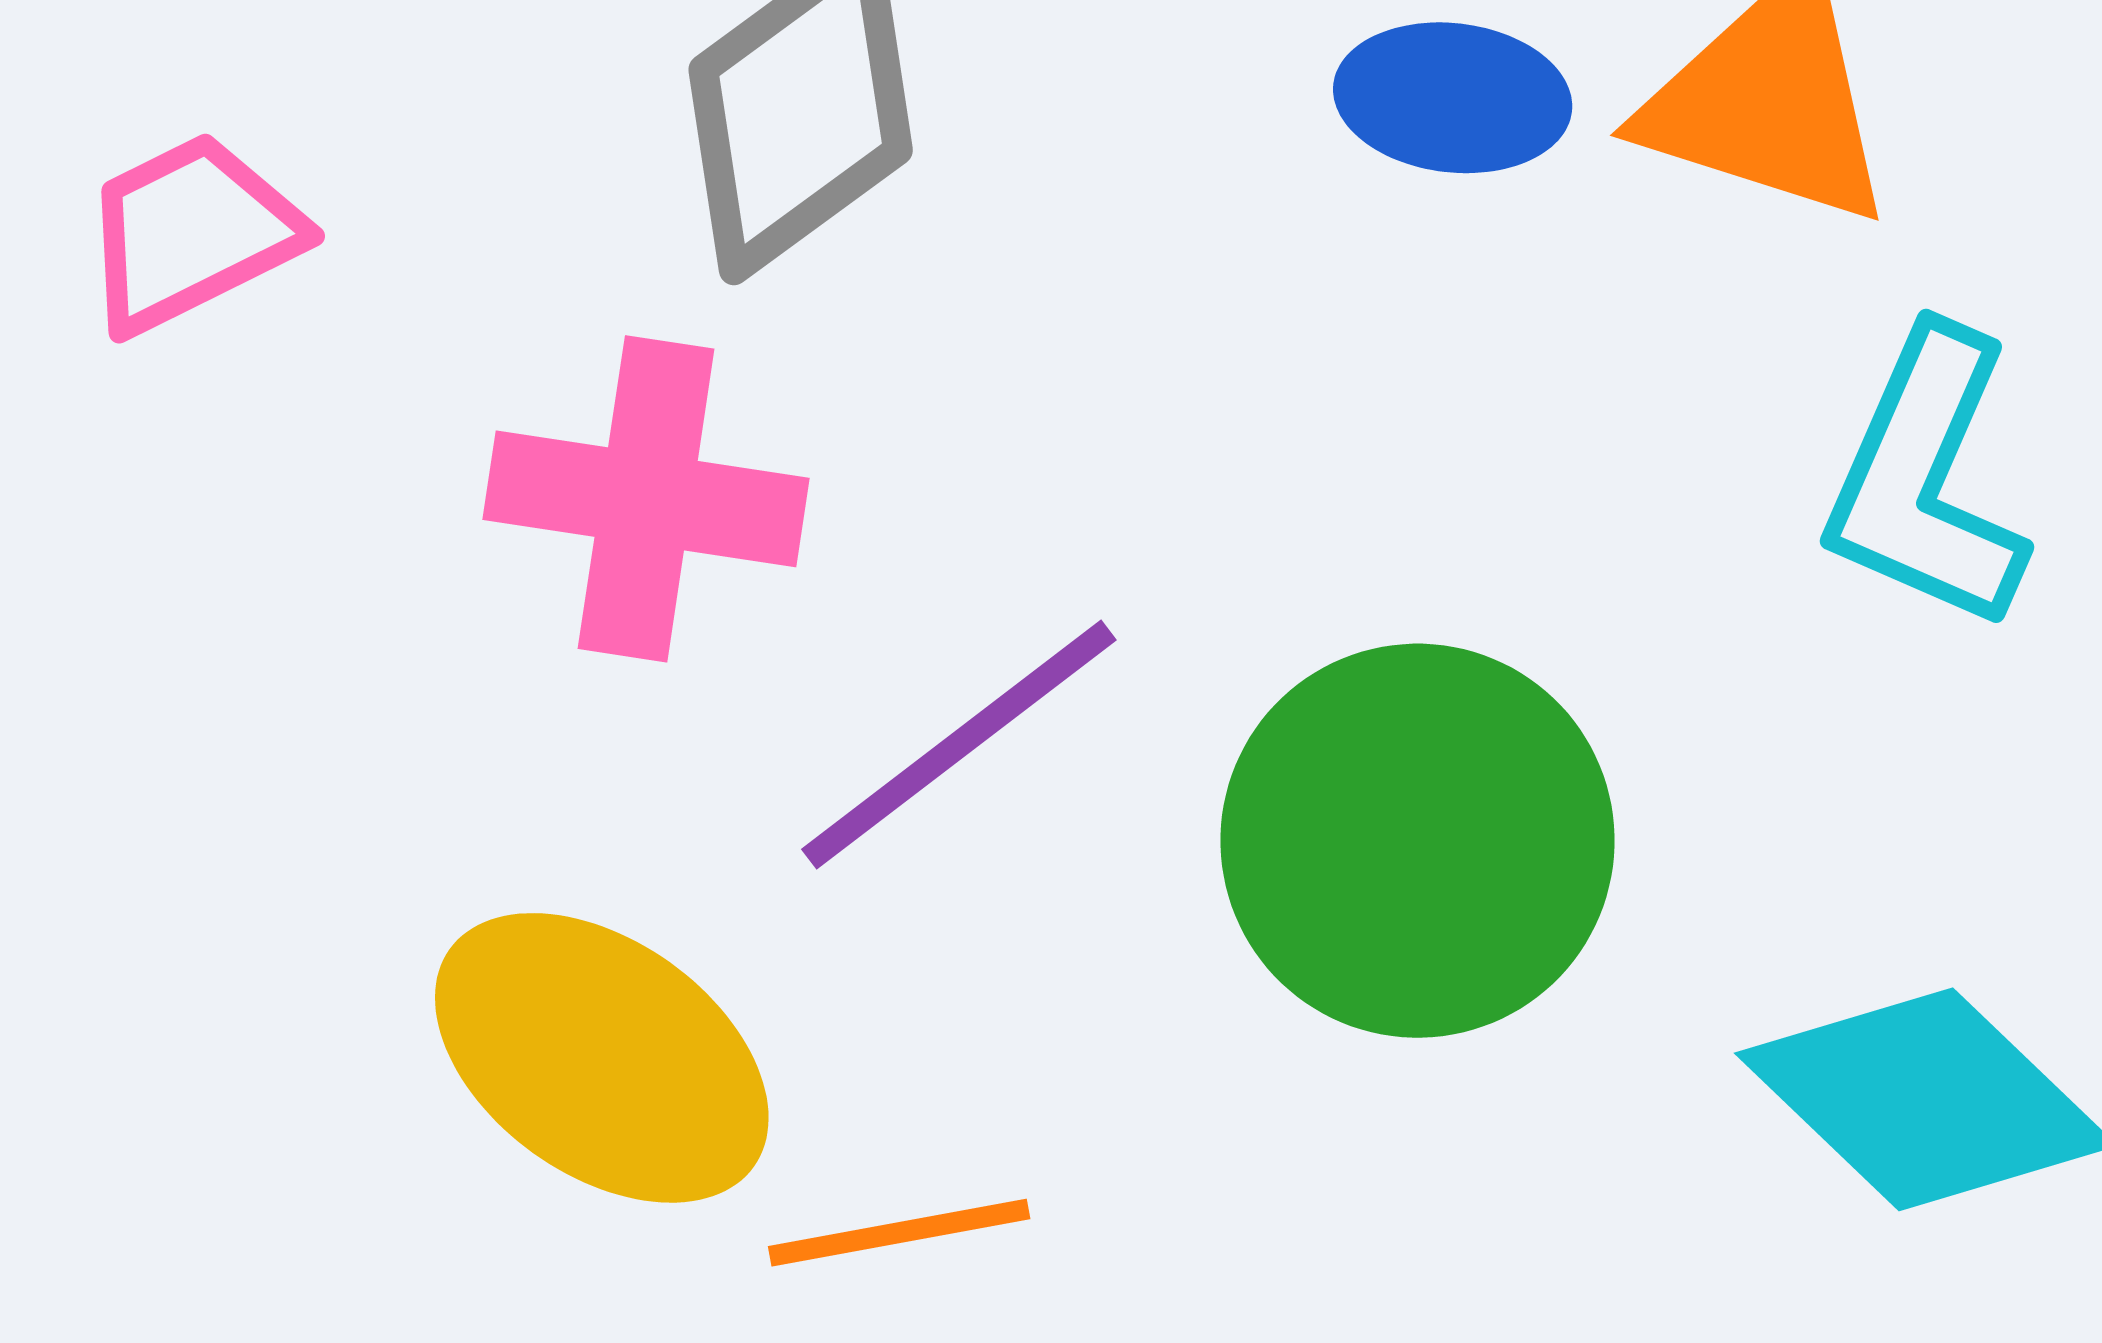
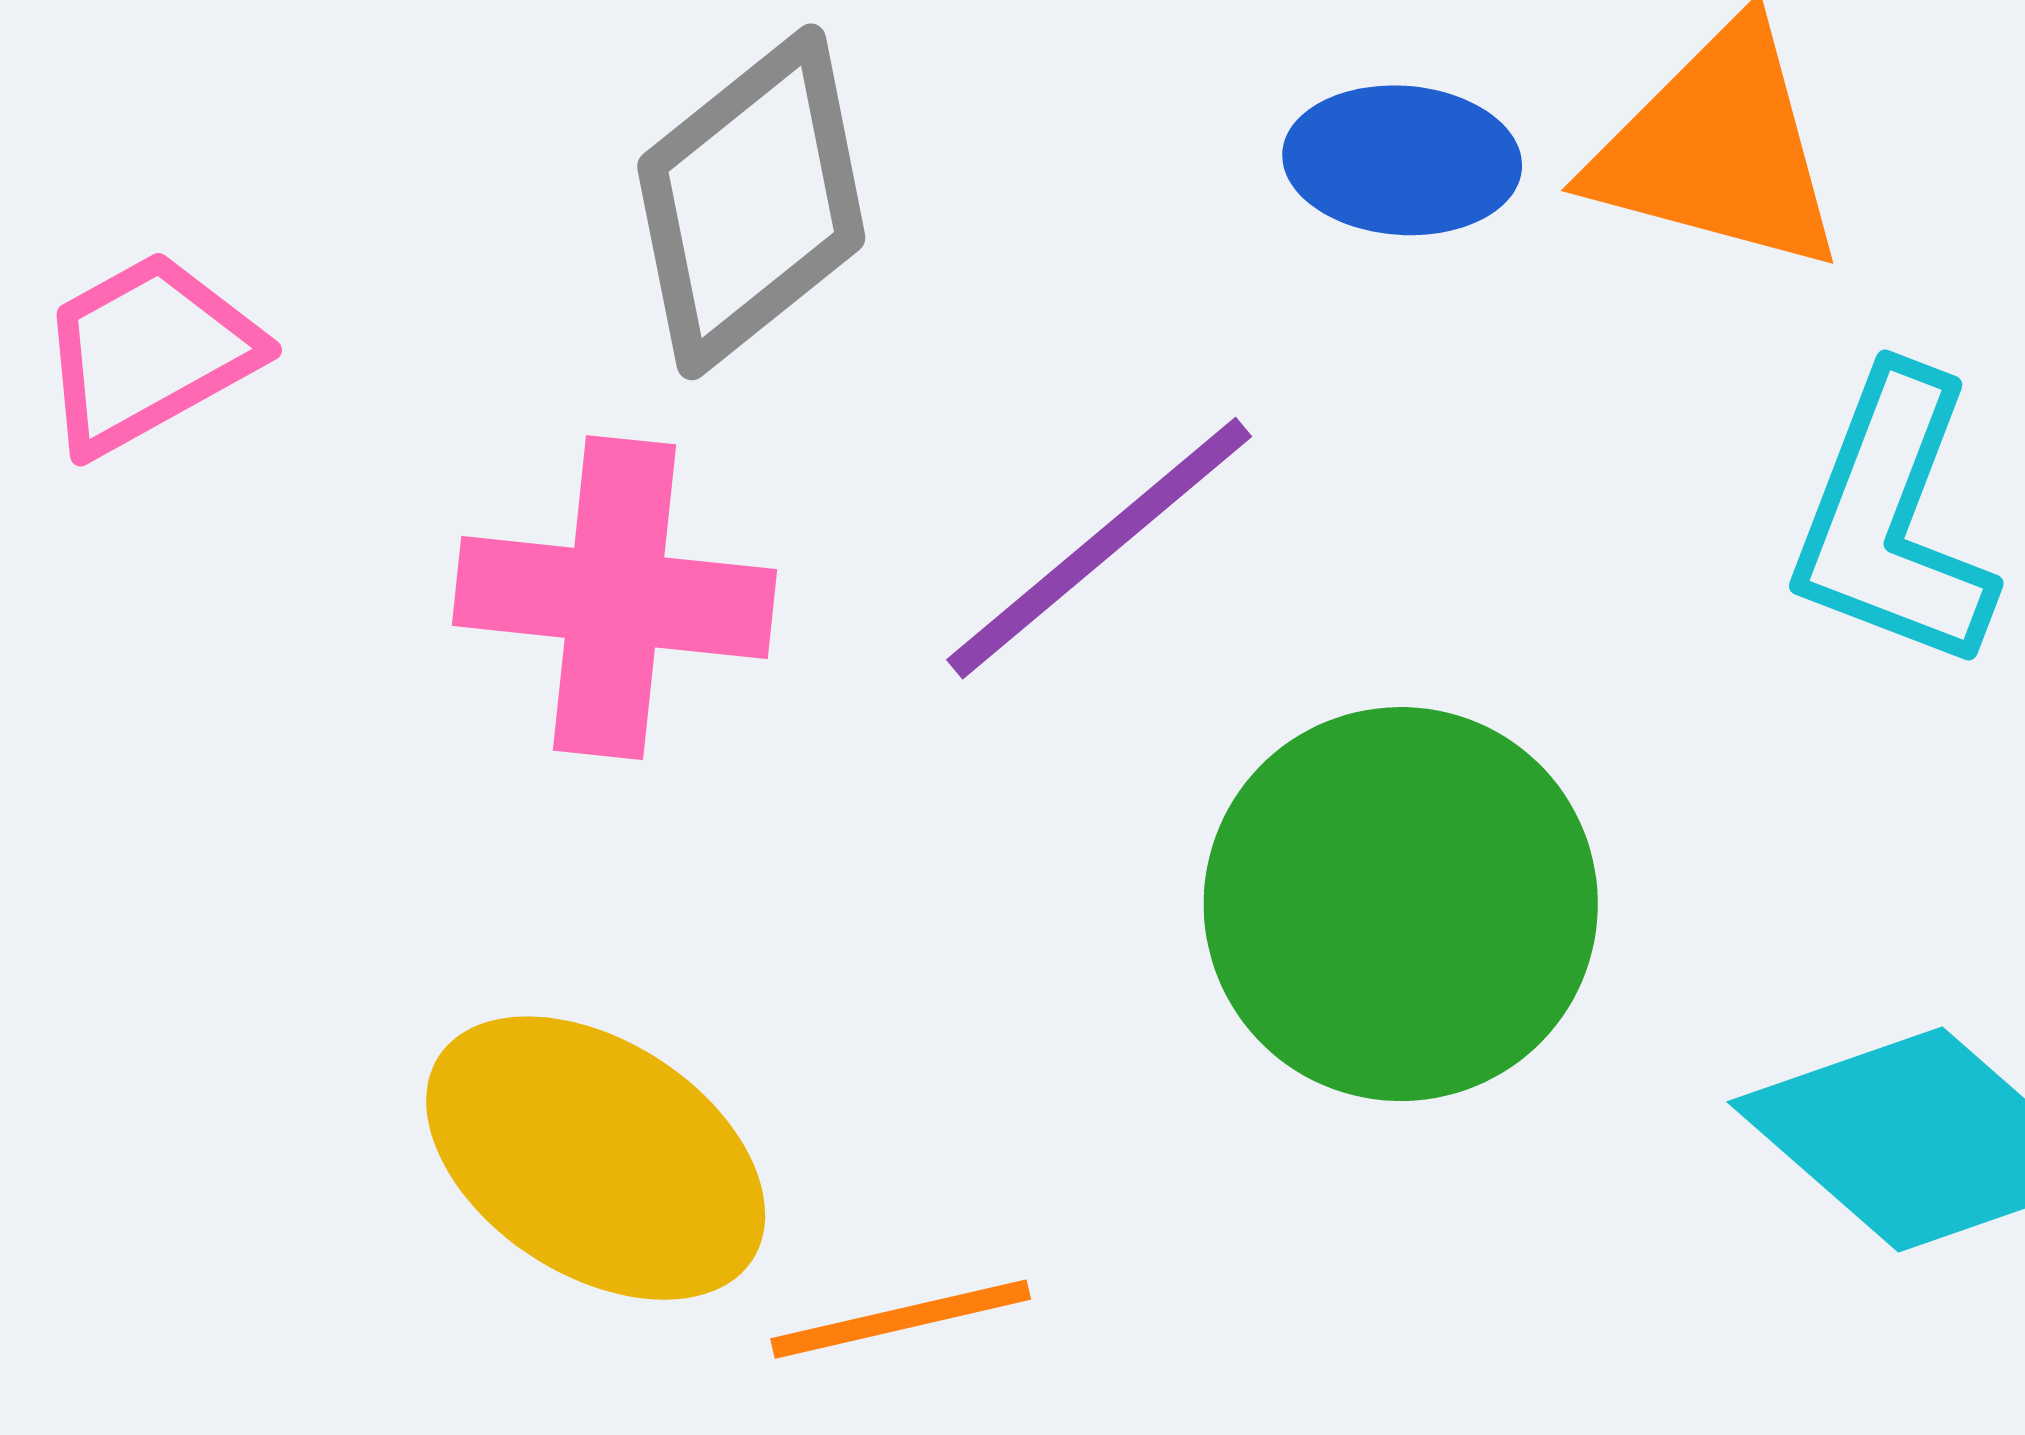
purple line: (959, 745) -> (1099, 548), moved

